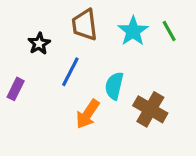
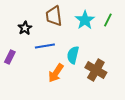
green line: (169, 31) -> (108, 20), turned 56
blue line: (70, 72) -> (45, 46), turned 54

